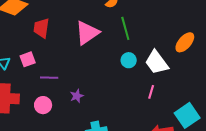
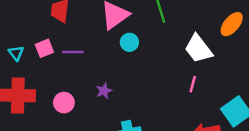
cyan circle: (129, 60) -> (129, 42), moved
purple line: (49, 78) -> (73, 52), moved

